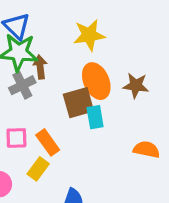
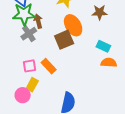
brown star: (136, 85) -> (100, 12), moved
cyan rectangle: (95, 117) -> (103, 46), moved, turned -48
yellow rectangle: (38, 169) -> (32, 85), moved

